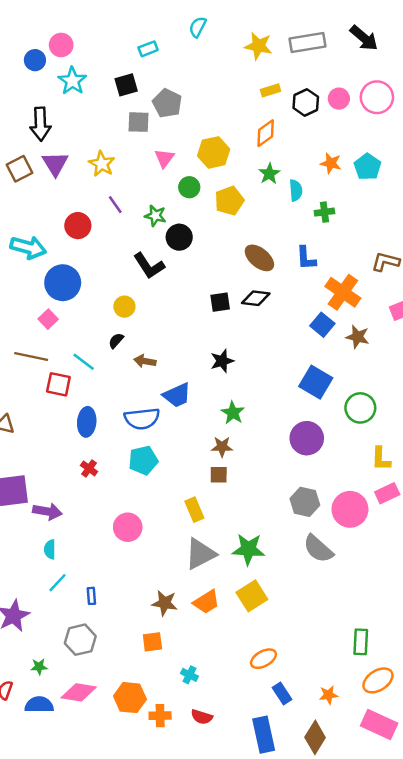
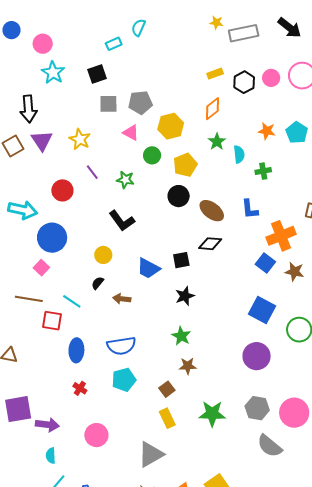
cyan semicircle: (198, 27) -> (138, 28), moved
yellow star: (258, 46) -> (216, 23), moved, size x0.6
blue circle: (35, 60) -> (12, 30), moved
gray pentagon: (167, 103) -> (140, 103), moved, turned -30
pink triangle: (164, 158) -> (131, 133), turned -36
black circle: (179, 237) -> (179, 196), moved
orange cross: (343, 292) -> (281, 236), turned 36
black square: (220, 302) -> (181, 260), moved
blue trapezoid: (177, 395) -> (148, 268), moved, turned 55
green star: (233, 413) -> (181, 336), moved
brown square: (219, 475) -> (167, 389), moved, turned -35
pink circle: (128, 527) -> (96, 435), moved
green star: (248, 549) -> (212, 414), moved
gray triangle: (200, 554) -> (151, 454), moved

